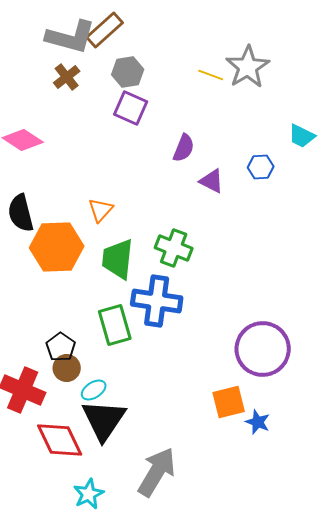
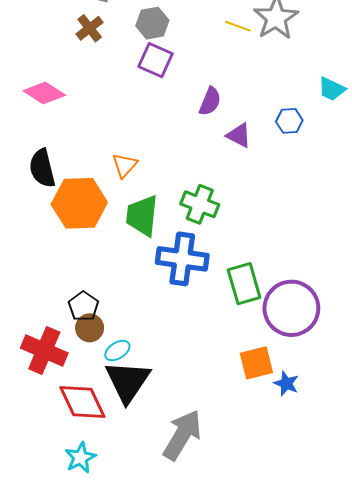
green rectangle: (115, 325) -> (244, 284), moved
cyan star: (89, 494) -> (80, 458), moved

